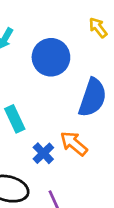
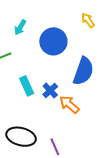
blue cross: (43, 153) -> (50, 90), moved

